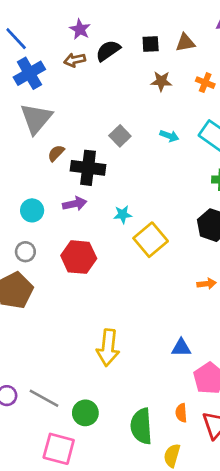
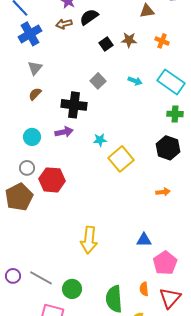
black square: (151, 44) -> (106, 44), moved, turned -32
gray triangle: (36, 119) -> (35, 68), size x0.6
brown semicircle: (56, 153) -> (35, 94), moved
red hexagon: (79, 257) -> (52, 180), moved

